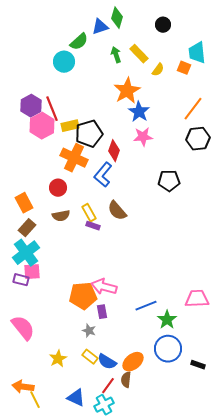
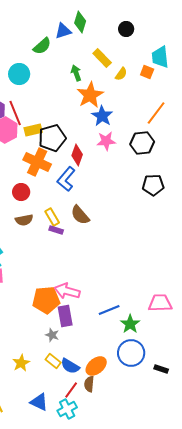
green arrow: (116, 55) -> (76, 73), moved
cyan circle: (64, 62) -> (19, 74), moved
black hexagon: (198, 139) -> (142, 143), moved
black pentagon: (169, 181) -> (153, 185), moved
purple rectangle: (102, 312) -> (65, 316), size x1.5

